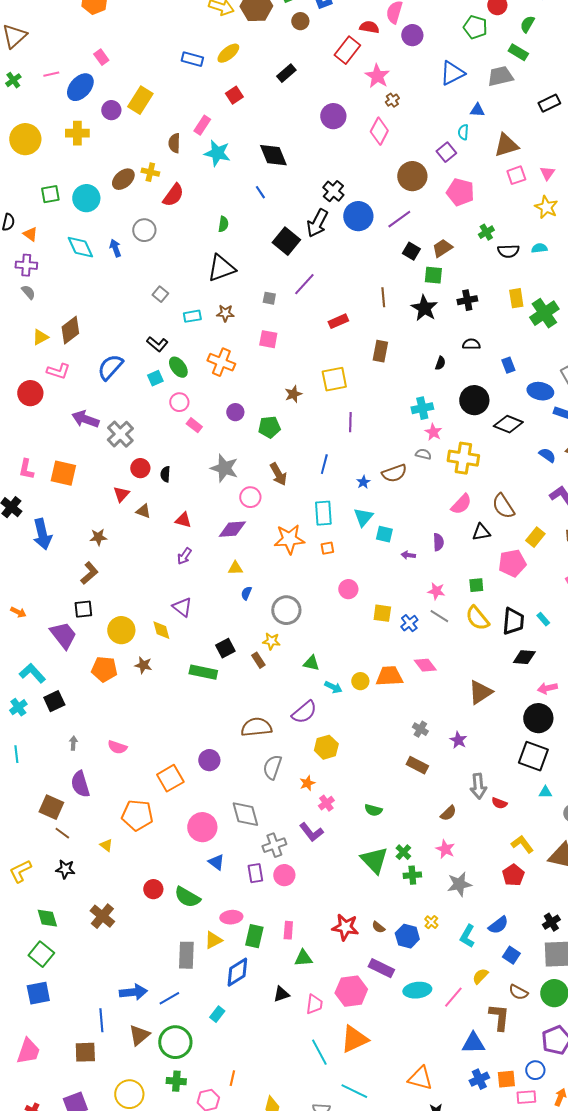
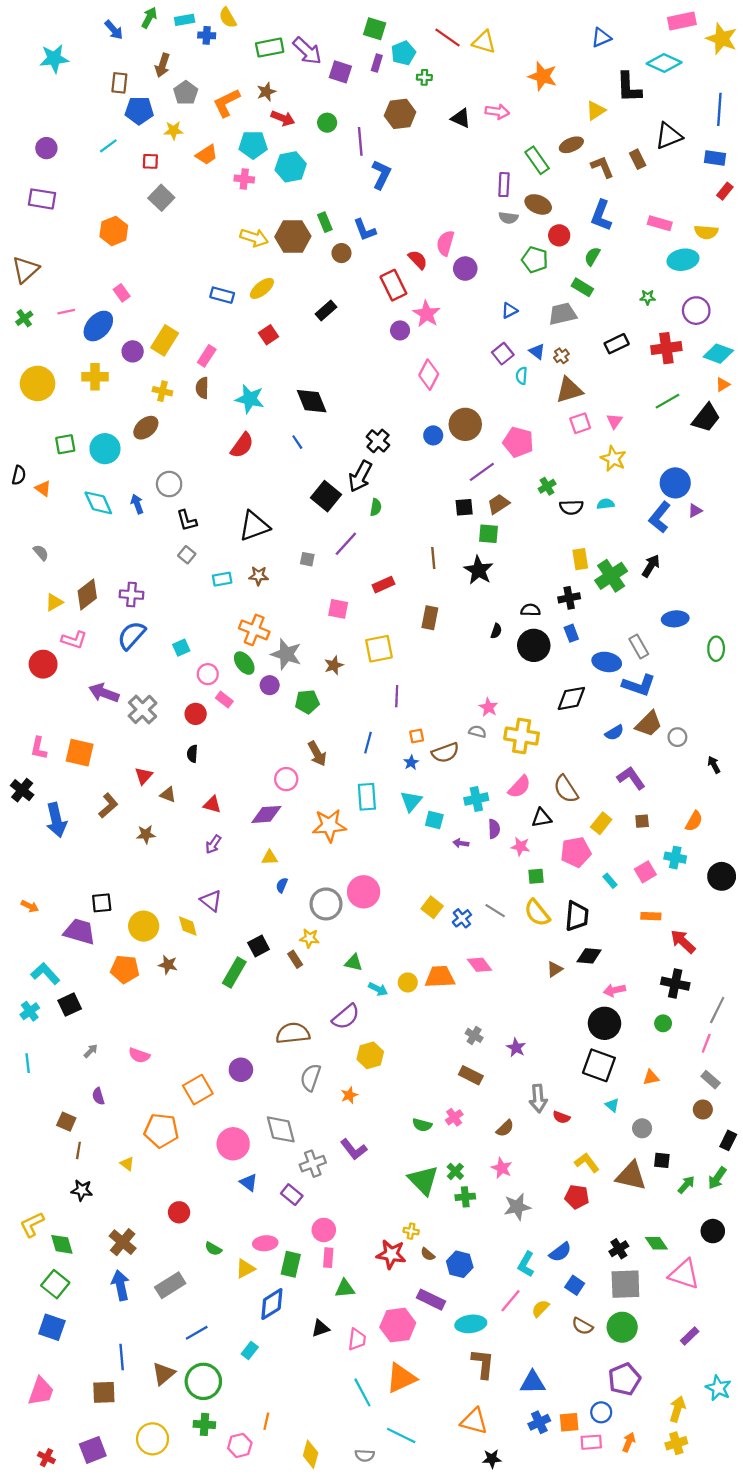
red semicircle: (369, 27) -> (418, 260), turned 36
red rectangle: (347, 50) -> (393, 285), turned -64
blue triangle: (452, 73) -> (509, 311), size x0.6
brown cross: (392, 100) -> (561, 356), moved
blue triangle: (477, 110) -> (537, 351), turned 35
purple circle: (333, 116) -> (400, 330), moved, size x0.7
pink rectangle: (202, 125) -> (207, 356), moved
purple square: (446, 152) -> (503, 354), moved
yellow cross: (150, 172) -> (162, 391), moved
red semicircle: (173, 195) -> (242, 445), moved
blue circle: (358, 216) -> (433, 435), moved, size x0.6
purple line: (399, 219) -> (482, 472), moved
green semicircle: (223, 224) -> (376, 507), moved
black square: (411, 251) -> (464, 507), turned -36
purple cross: (26, 265) -> (132, 595), moved
black cross: (467, 300) -> (569, 598), moved
pink square: (268, 339) -> (338, 609), moved
black L-shape: (157, 344) -> (187, 521), moved, turned 35
green ellipse: (178, 367) -> (244, 663), moved
black circle: (474, 400) -> (534, 645), moved
cyan cross: (422, 408) -> (476, 799), moved
black diamond: (508, 424) -> (571, 698), turned -32
blue semicircle: (547, 455) -> (614, 733), turned 114
red circle: (140, 468) -> (196, 714), moved
gray star: (224, 468) -> (286, 654), moved
brown star: (98, 537) -> (146, 834), moved
orange square: (327, 548) -> (417, 736), moved
brown L-shape: (89, 573) -> (108, 806), moved
pink circle: (348, 589) -> (364, 892), moved, size x1.5
pink star: (436, 591) -> (521, 847), moved
yellow square: (382, 613) -> (432, 907), turned 30
cyan rectangle: (543, 619) -> (610, 881), moved
purple trapezoid: (63, 635) -> (80, 932), turned -36
green rectangle: (203, 672) -> (234, 972), turned -72
brown triangle: (480, 692) -> (555, 969), moved, size x0.6
gray arrow: (73, 743) -> (91, 1051), turned 40
purple semicircle: (80, 784) -> (98, 1096), size x0.6
cyan triangle: (545, 792) -> (612, 1105), turned 40
pink cross: (326, 803) -> (454, 1117), moved
brown square: (51, 807) -> (66, 1122), size x0.7
brown line: (62, 833) -> (78, 1150), turned 63
yellow L-shape: (20, 871) -> (32, 1224), moved
purple rectangle: (255, 873) -> (292, 1195), turned -42
pink circle: (284, 875) -> (324, 1230), moved
red pentagon: (513, 875) -> (577, 1197), turned -30
green semicircle: (187, 897) -> (213, 1249), moved, size x0.6
yellow cross: (431, 922) -> (411, 1231), moved, turned -32
gray rectangle: (186, 955) -> (170, 1285), moved, turned 56
blue arrow: (133, 992) -> (120, 1285), moved, turned -96
blue square: (38, 993) -> (52, 1327), turned 30
pink line: (453, 997) -> (511, 1301), moved
brown L-shape: (499, 1017) -> (483, 1364), moved

